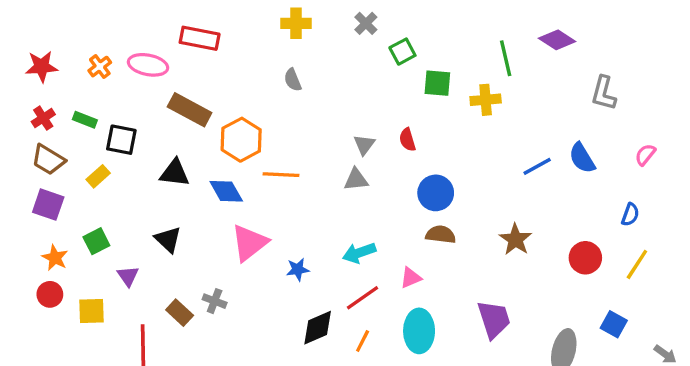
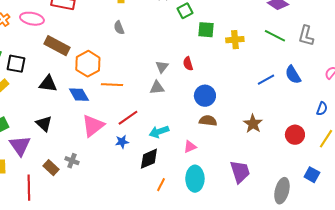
green line: (506, 58) -> (275, 36), moved, turned -50
purple triangle: (128, 276) -> (20, 146), size x1.6
red line: (363, 298) -> (128, 118), moved
black diamond: (318, 328) -> (149, 159), moved

